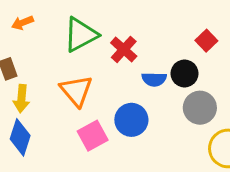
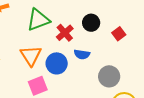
black circle: (185, 73) -> (91, 23), moved
blue circle: (131, 120) -> (57, 63), moved

